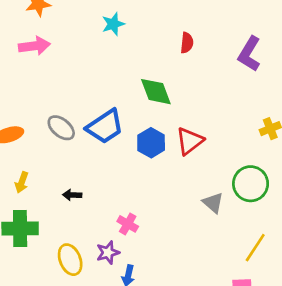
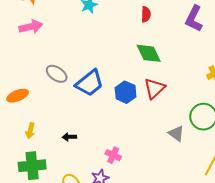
green diamond: (156, 92) -> (149, 53), moved
gray ellipse: (61, 128) -> (57, 74), moved

